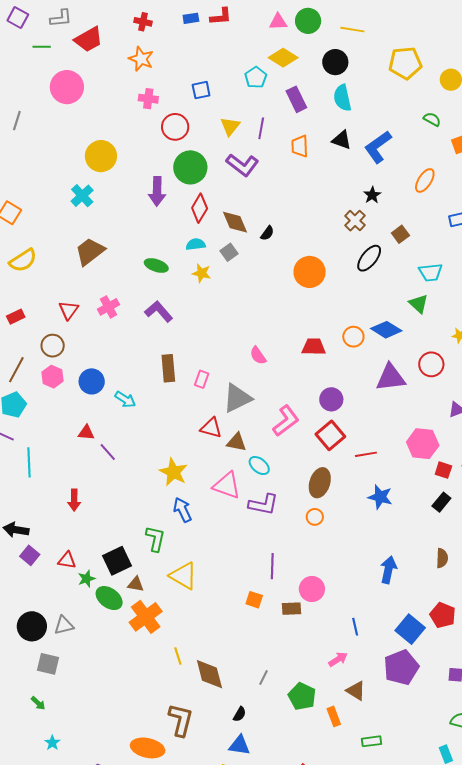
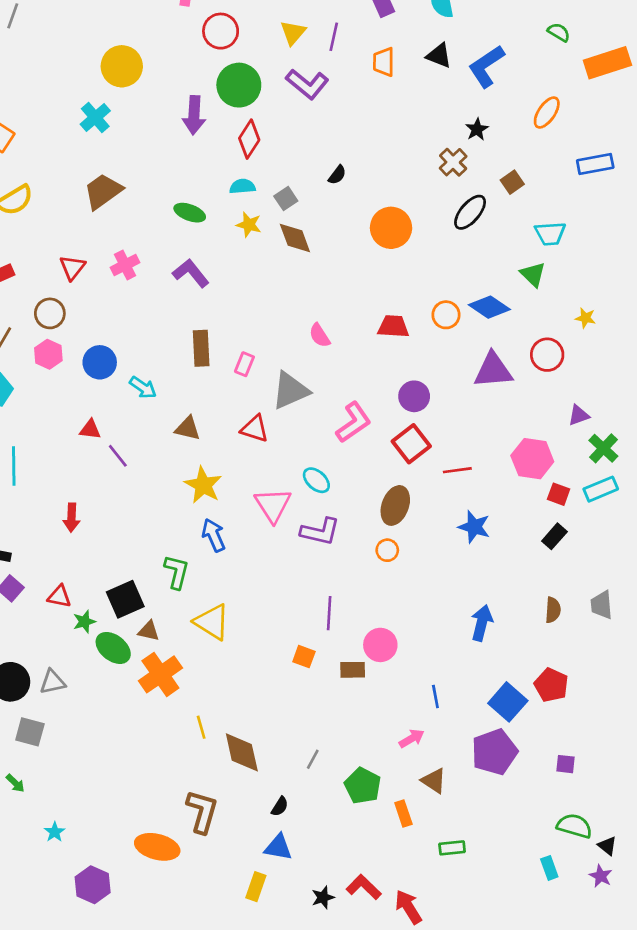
brown diamond: (235, 222) -> (295, 238), moved
brown triangle: (237, 442) -> (188, 428), moved
pink triangle: (227, 485) -> (273, 505), turned 36
cyan star: (52, 743) -> (55, 832), moved

